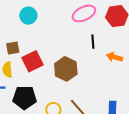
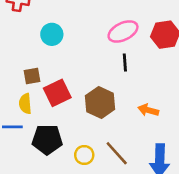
black line: (93, 42) -> (125, 63), moved
orange arrow: (114, 57) -> (148, 110), moved

